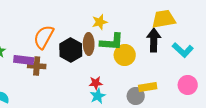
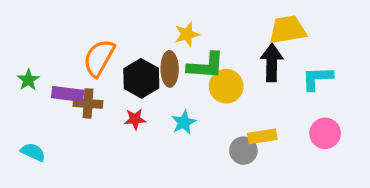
cyan L-shape: (183, 50) -> (317, 78), turned 135
red star: (96, 83) -> (135, 119), moved
cyan star: (98, 96) -> (184, 122), moved

